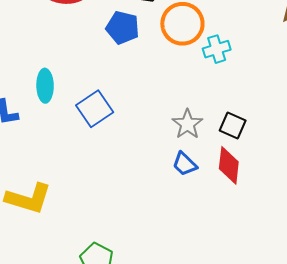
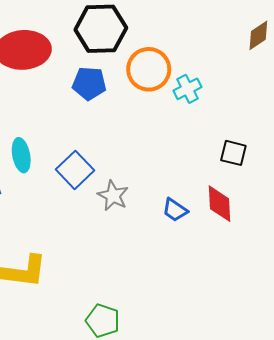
gray star: (187, 124) -> (113, 196), moved
black square: (233, 126) -> (233, 153), moved

